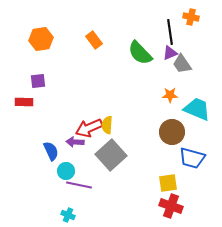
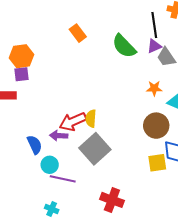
orange hexagon: (41, 39) -> (21, 56), moved
yellow square: (168, 183) -> (157, 163), moved
red cross: (171, 206) -> (112, 200), moved

